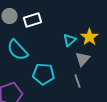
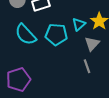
cyan pentagon: (43, 74) -> (56, 35), moved

